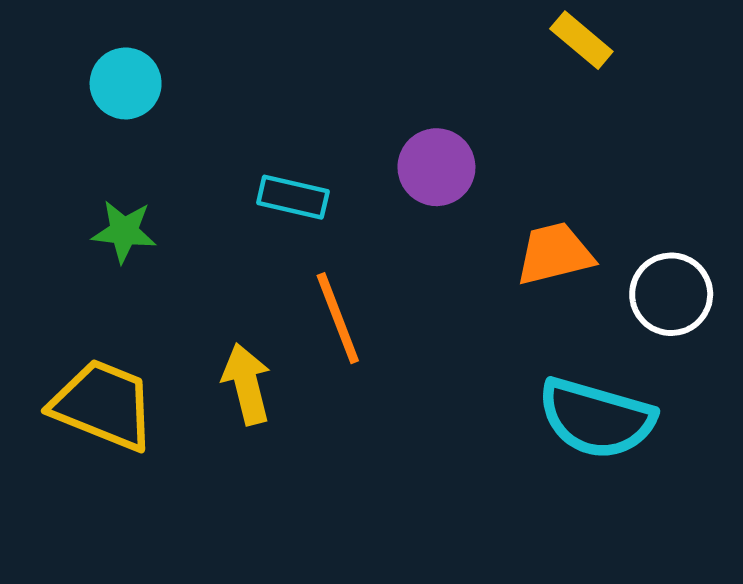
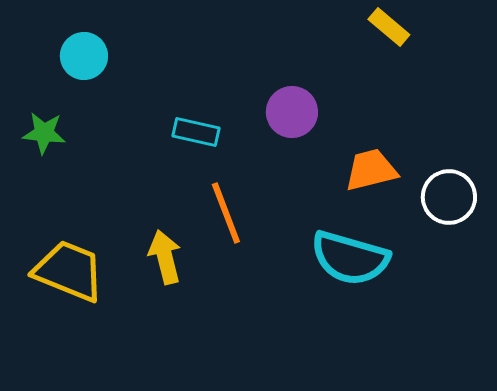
green star: (124, 231) -> (44, 133), moved
cyan semicircle: (596, 418) -> (350, 258), moved

